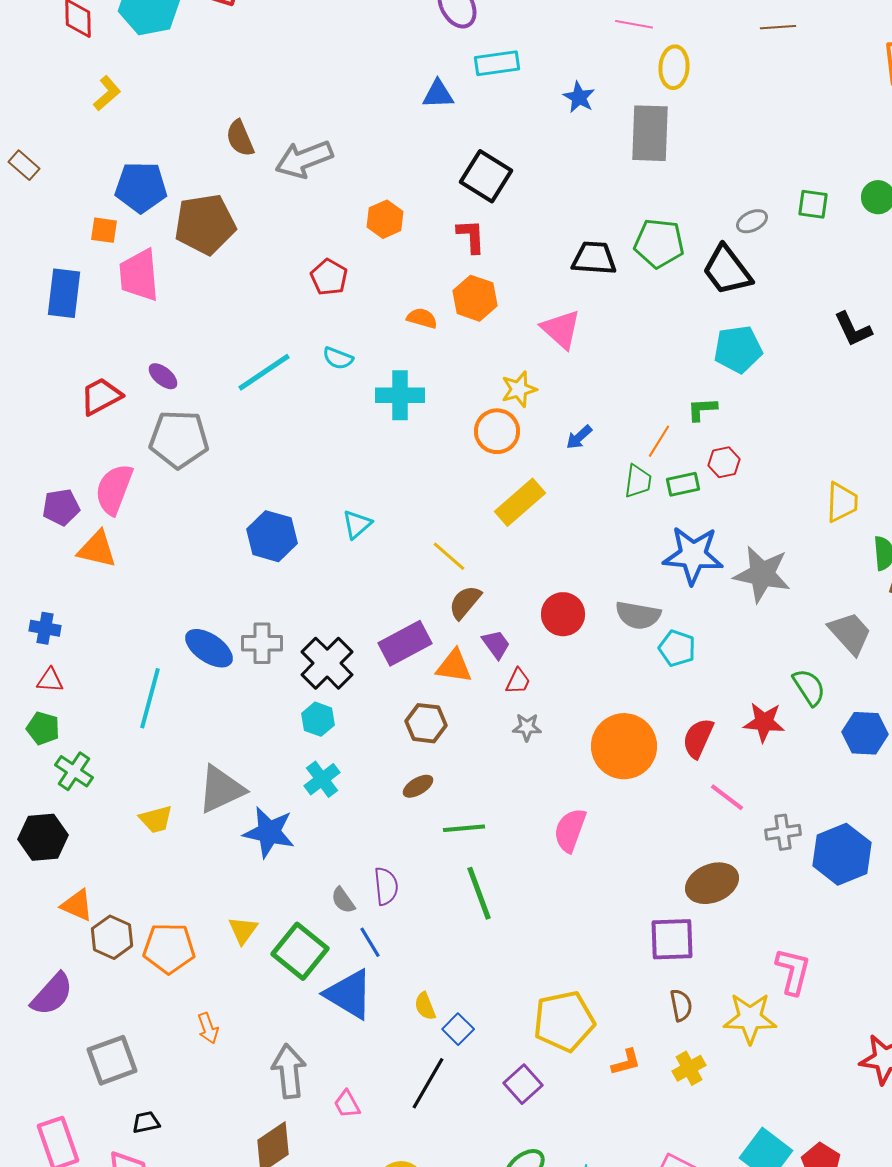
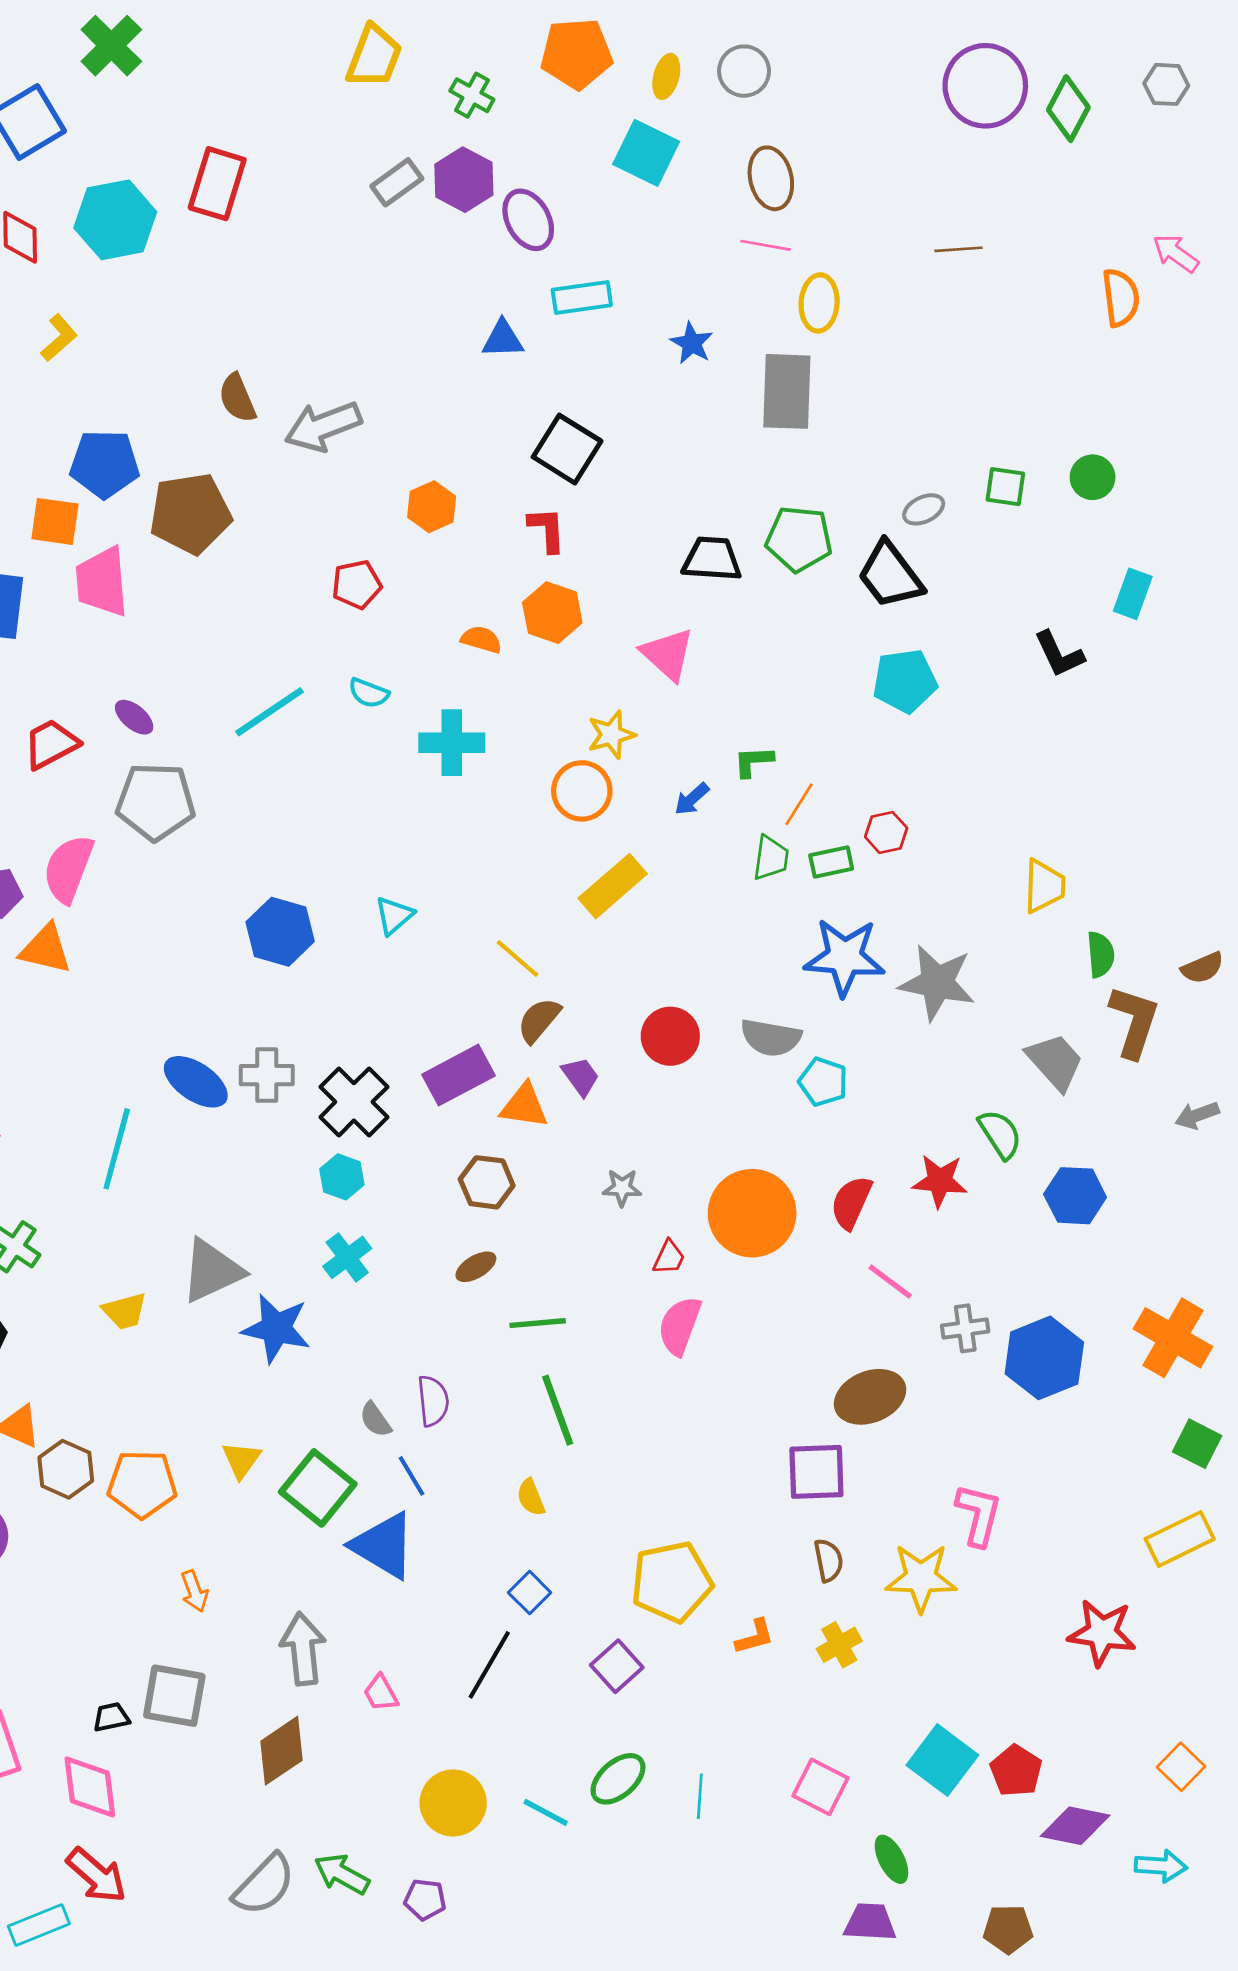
orange square: (104, 230) -> (55, 521), size x1.4
red pentagon: (329, 277) -> (357, 584), turned 30
green L-shape: (702, 409) -> (753, 761), moved
red trapezoid: (518, 681) -> (669, 1257), moved
yellow semicircle: (425, 1006) -> (531, 1497), moved
gray square: (112, 1060) -> (174, 1696), moved, turned 30

